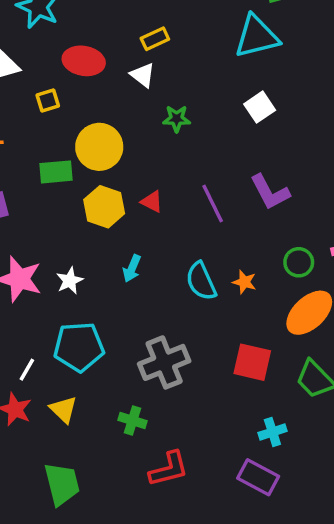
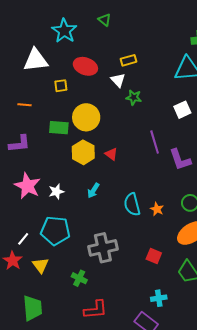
green star: (177, 119) -> (134, 97), moved
purple line: (213, 204) -> (155, 142), moved
red square: (252, 362) -> (154, 256), size x0.7

